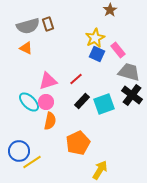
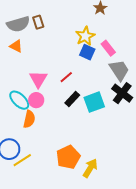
gray trapezoid: (129, 72) -> (119, 70), turned 40
pink triangle: (48, 81) -> (38, 79), turned -42
orange semicircle: (50, 121) -> (29, 119), moved
orange pentagon: (78, 143) -> (68, 157), moved

